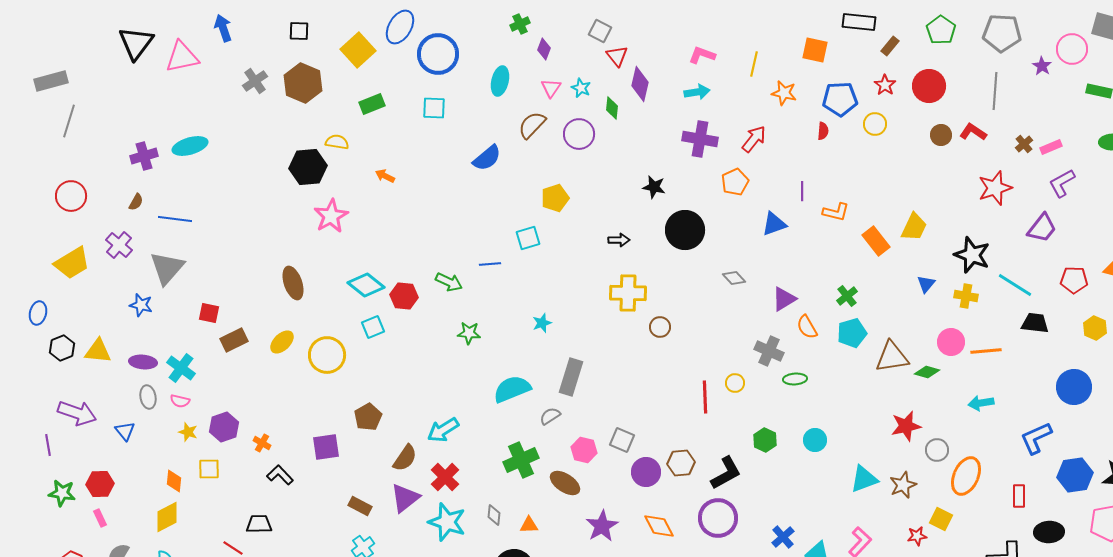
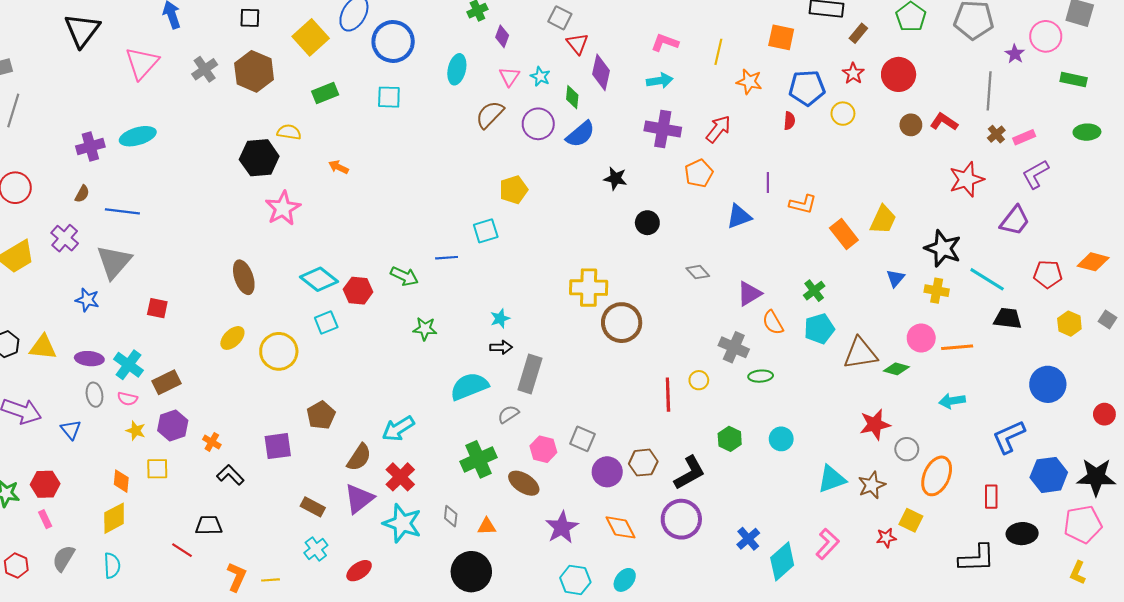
pink triangle: (182, 57) -> (142, 63), moved, turned -36
gray line: (995, 91) -> (989, 91), moved
blue semicircle: (487, 158) -> (580, 134), moved
black circle: (685, 230) -> (647, 223), size x0.6
black arrow: (619, 240) -> (501, 347), moved
brown circle: (660, 327) -> (622, 323), size x1.8
brown rectangle: (234, 340) -> (167, 382), moved

